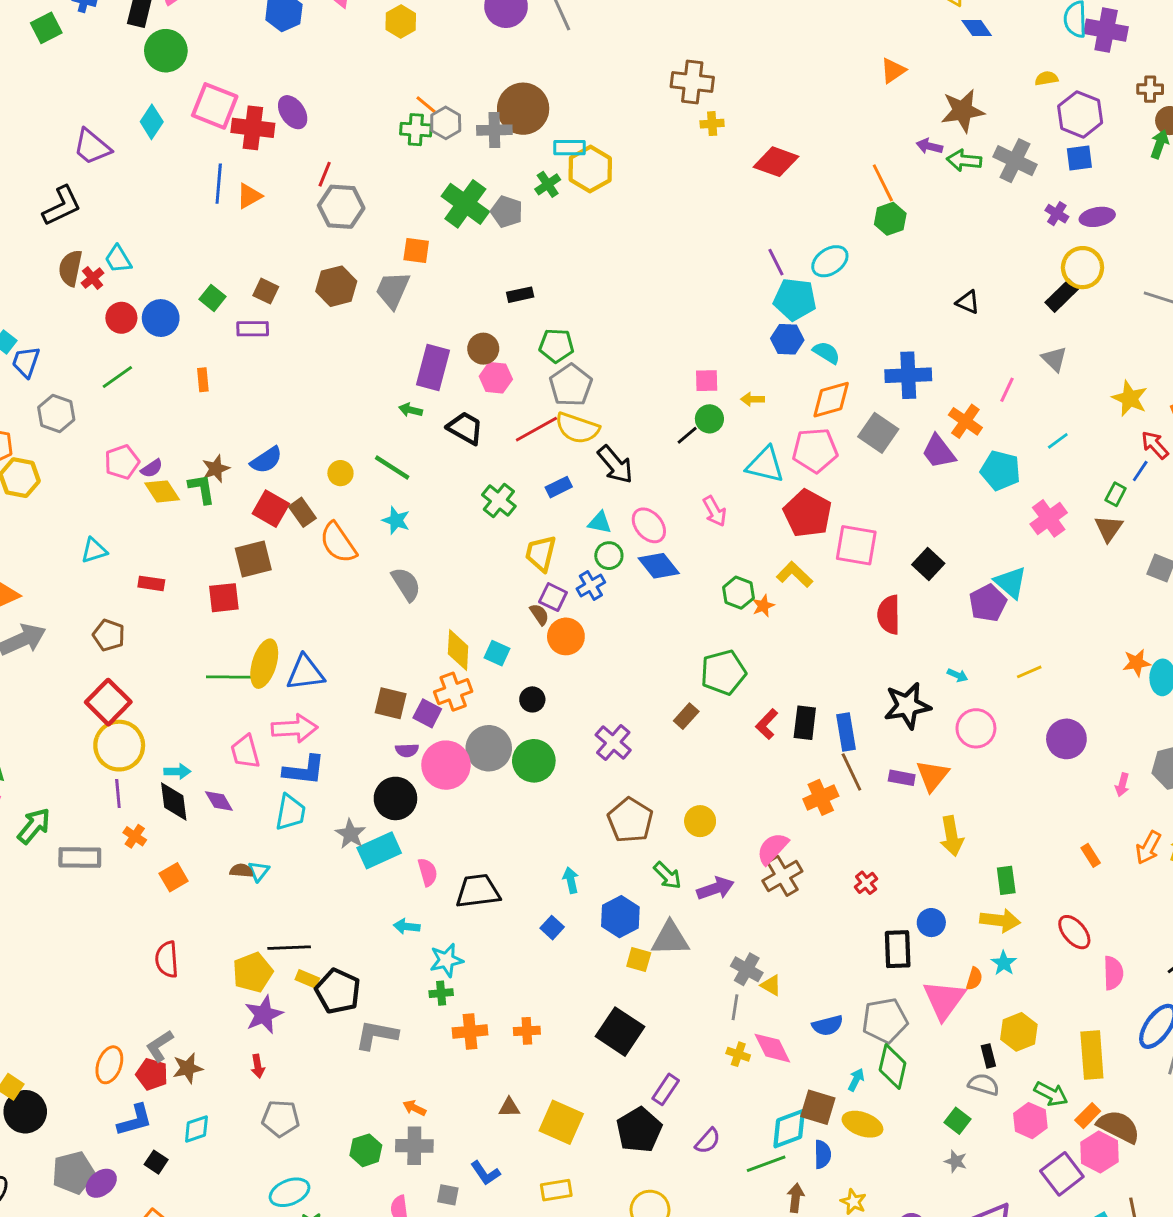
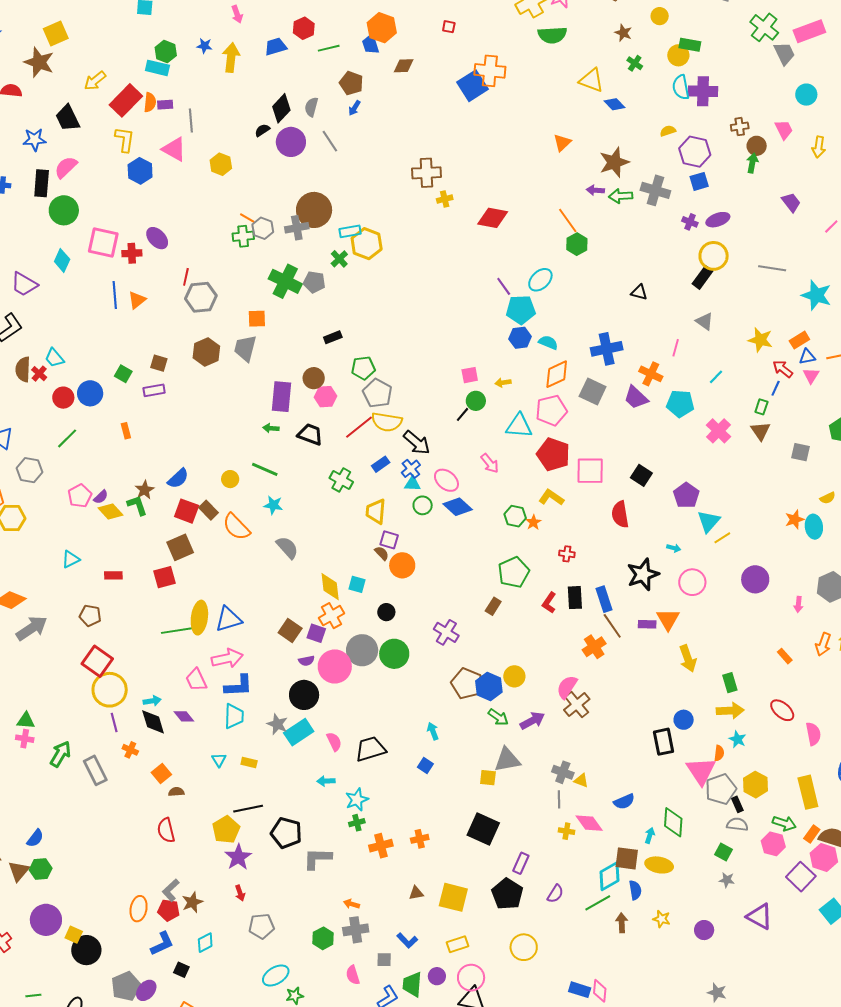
red cross: (253, 128) -> (132, 253), size x0.7
cyan triangle: (1011, 582) -> (709, 521), moved, turned 40
blue cross: (591, 586) -> (411, 469), moved
brown square: (391, 703) -> (290, 630), turned 30
gray rectangle: (80, 857) -> (95, 770), turned 72
brown semicircle: (241, 871) -> (176, 792), moved
red cross: (866, 883) -> (567, 554), moved, turned -35
blue hexagon: (620, 917) -> (489, 687), moved
yellow rectangle: (307, 979) -> (249, 762), moved
gray pentagon: (885, 1020) -> (721, 789), moved

